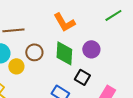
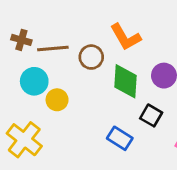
brown circle: (34, 52) -> (91, 57), moved

